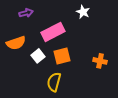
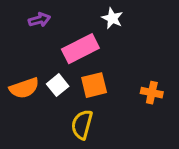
white star: (83, 12) -> (112, 18), moved
orange semicircle: (16, 43) -> (24, 88), moved

